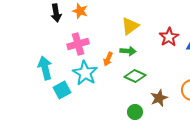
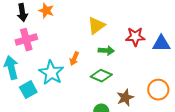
red star: (169, 37) -> (135, 37), turned 30
pink cross: (78, 44) -> (26, 40), moved
green arrow: (128, 51) -> (106, 51), moved

